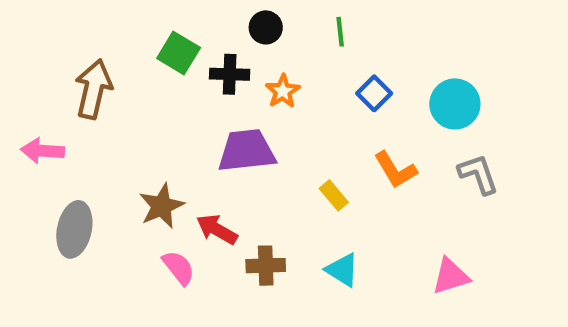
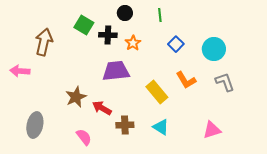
yellow rectangle: (334, 195) -> (157, 92), size x1.6
gray ellipse: (74, 229) -> (35, 125), moved
pink semicircle: (179, 268) -> (84, 137), moved

